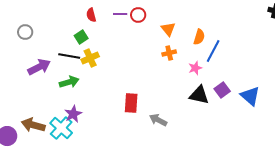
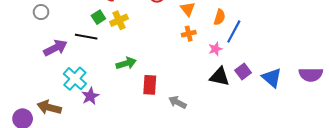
yellow cross: (90, 58) -> (119, 20), moved
green arrow: (69, 82) -> (126, 63), moved
cyan cross: (61, 128) -> (75, 79), moved

